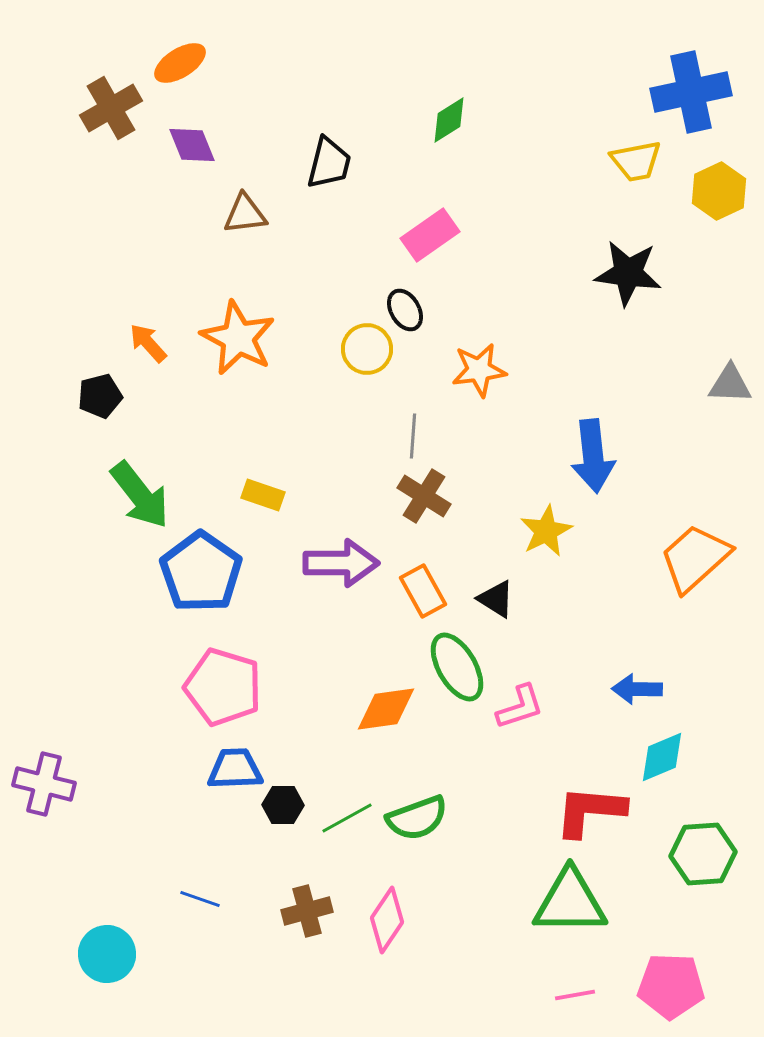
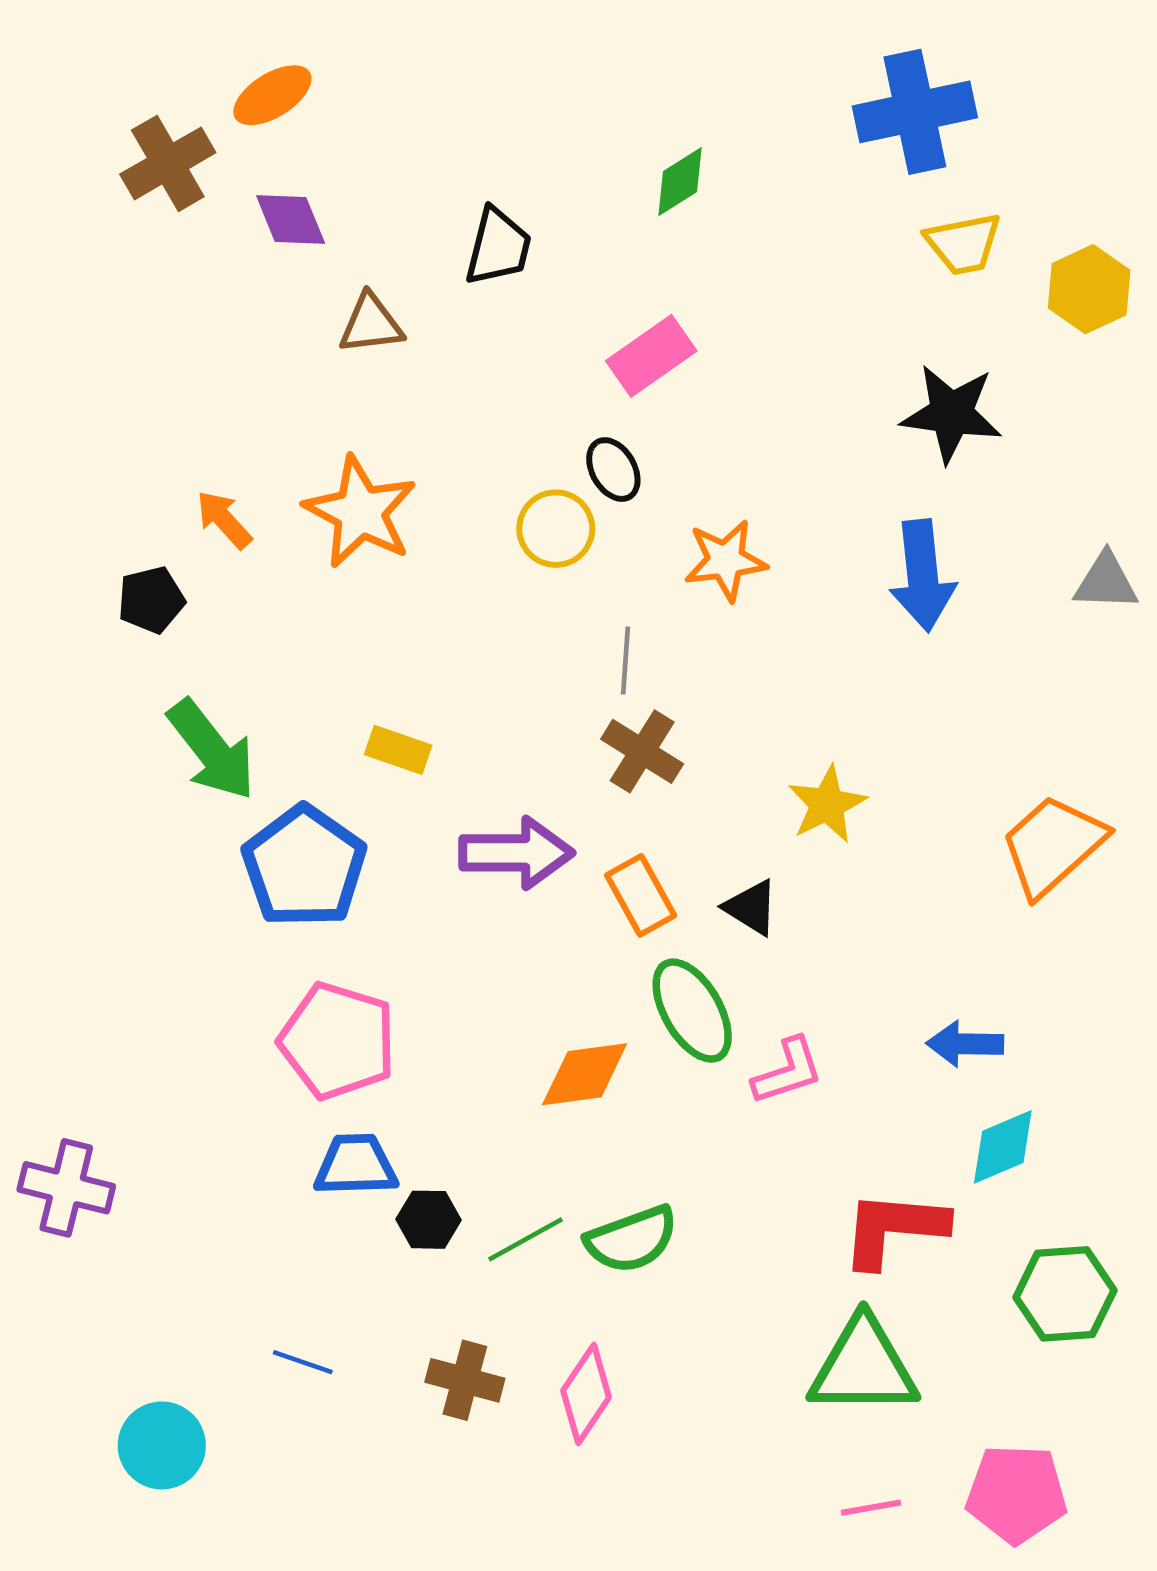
blue cross: (691, 92) -> (915, 112), moved
blue arrow: (593, 456) -> (922, 576), moved
brown cross: (307, 911) -> (465, 1380), turned 30

